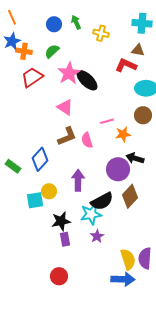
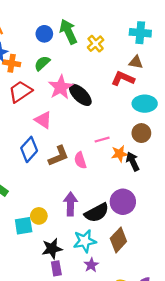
green arrow: (76, 22) -> (68, 32), size x1.6
yellow cross: (101, 33) -> (96, 44), turned 35
pink triangle: (65, 107) -> (43, 120), moved
black arrow: (135, 158) -> (133, 161), moved, turned 48
blue diamond: (40, 159) -> (29, 149), moved
purple circle: (118, 169) -> (123, 202), moved
brown diamond: (130, 196) -> (118, 240), moved
black semicircle: (102, 201) -> (97, 213), moved

